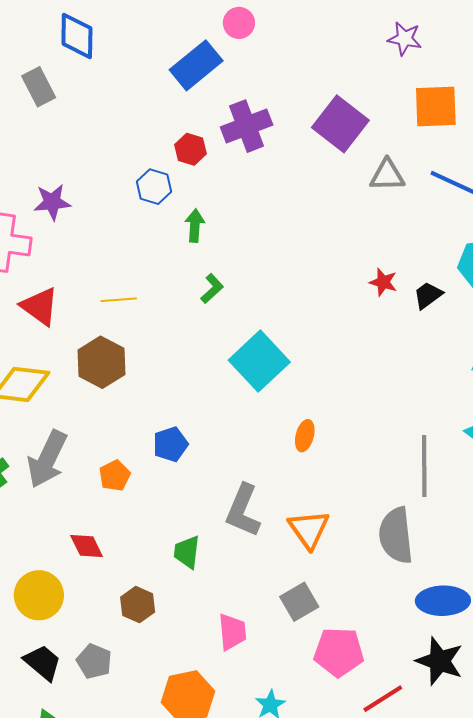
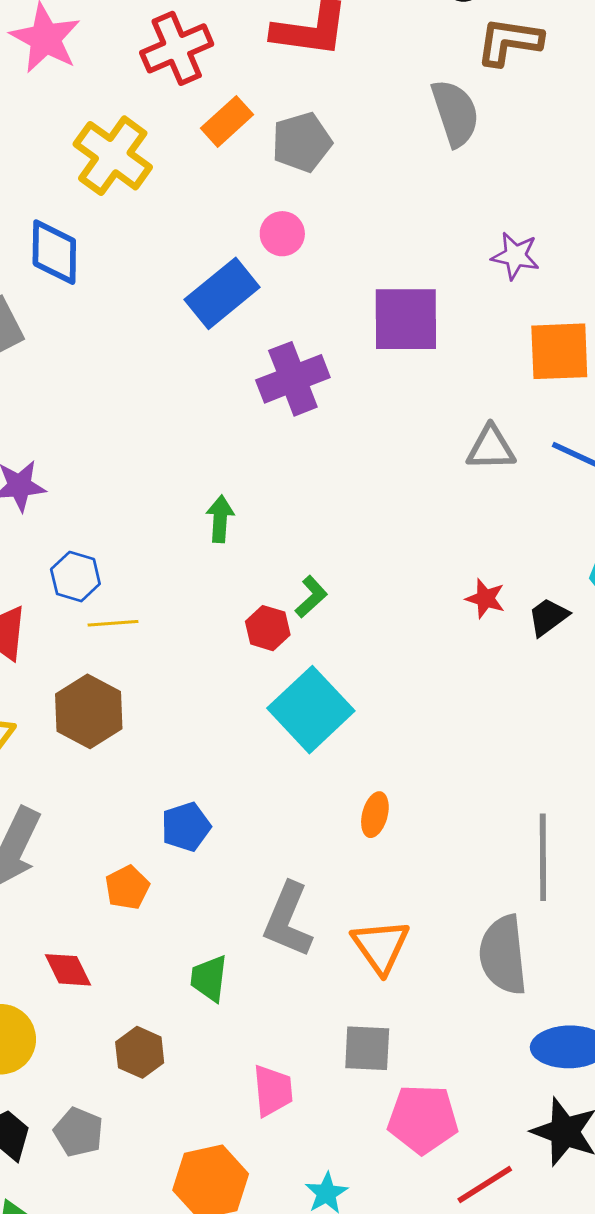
purple square: (340, 124) -> (406, 319), moved, turned -38
red hexagon: (191, 149) -> (268, 628), moved
blue hexagon: (154, 187) -> (75, 577), moved
green L-shape: (212, 289) -> (311, 597), moved
orange pentagon: (115, 476) -> (127, 888), moved
gray square: (299, 602) -> (367, 1048), turned 33

